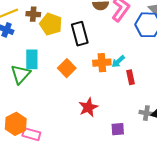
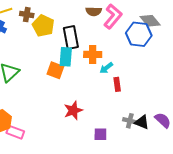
cyan rectangle: (32, 59) -> (66, 57), moved
orange cross: (102, 63) -> (93, 54), moved
orange square: (67, 68) -> (55, 70), turned -30

